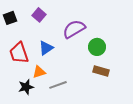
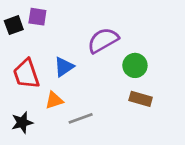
purple square: (39, 15) -> (37, 17), moved, turned -32
black star: (26, 87) -> (22, 123), moved

